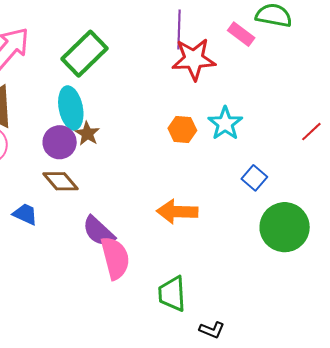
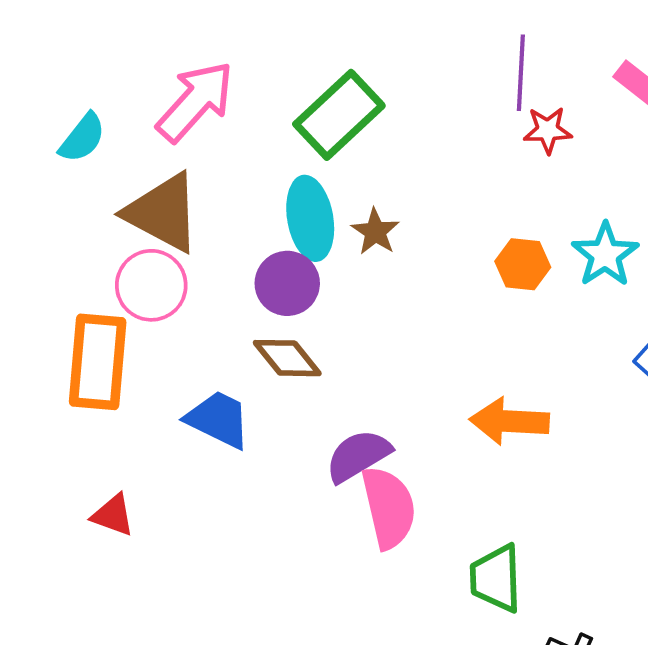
red star: (194, 59) -> (548, 130), size x0.6
brown star: (87, 134) -> (375, 232), moved
blue trapezoid: (25, 214) -> (218, 419), size x1.4
purple semicircle: (99, 231) -> (358, 456), turned 105

